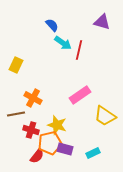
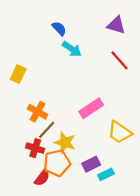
red line: (79, 50) -> (120, 60), moved, turned -54
brown line: (16, 114) -> (47, 130), moved, turned -36
purple rectangle: (65, 149) -> (91, 164), moved, turned -42

